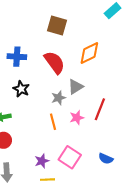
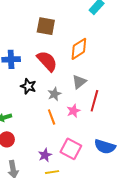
gray triangle: (76, 87) -> (79, 82), moved
black star: (21, 89) -> (28, 86), moved
blue semicircle: (106, 159) -> (105, 147), size x1.5

